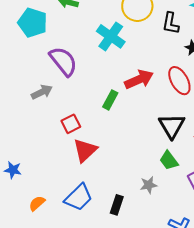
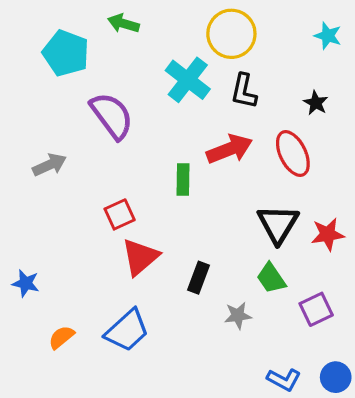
black L-shape: (171, 23) -> (244, 91), moved
gray arrow: (42, 92) -> (49, 165), moved
green rectangle: (110, 100) -> (183, 179), turned -30
black rectangle: (117, 205) -> (199, 278), moved

